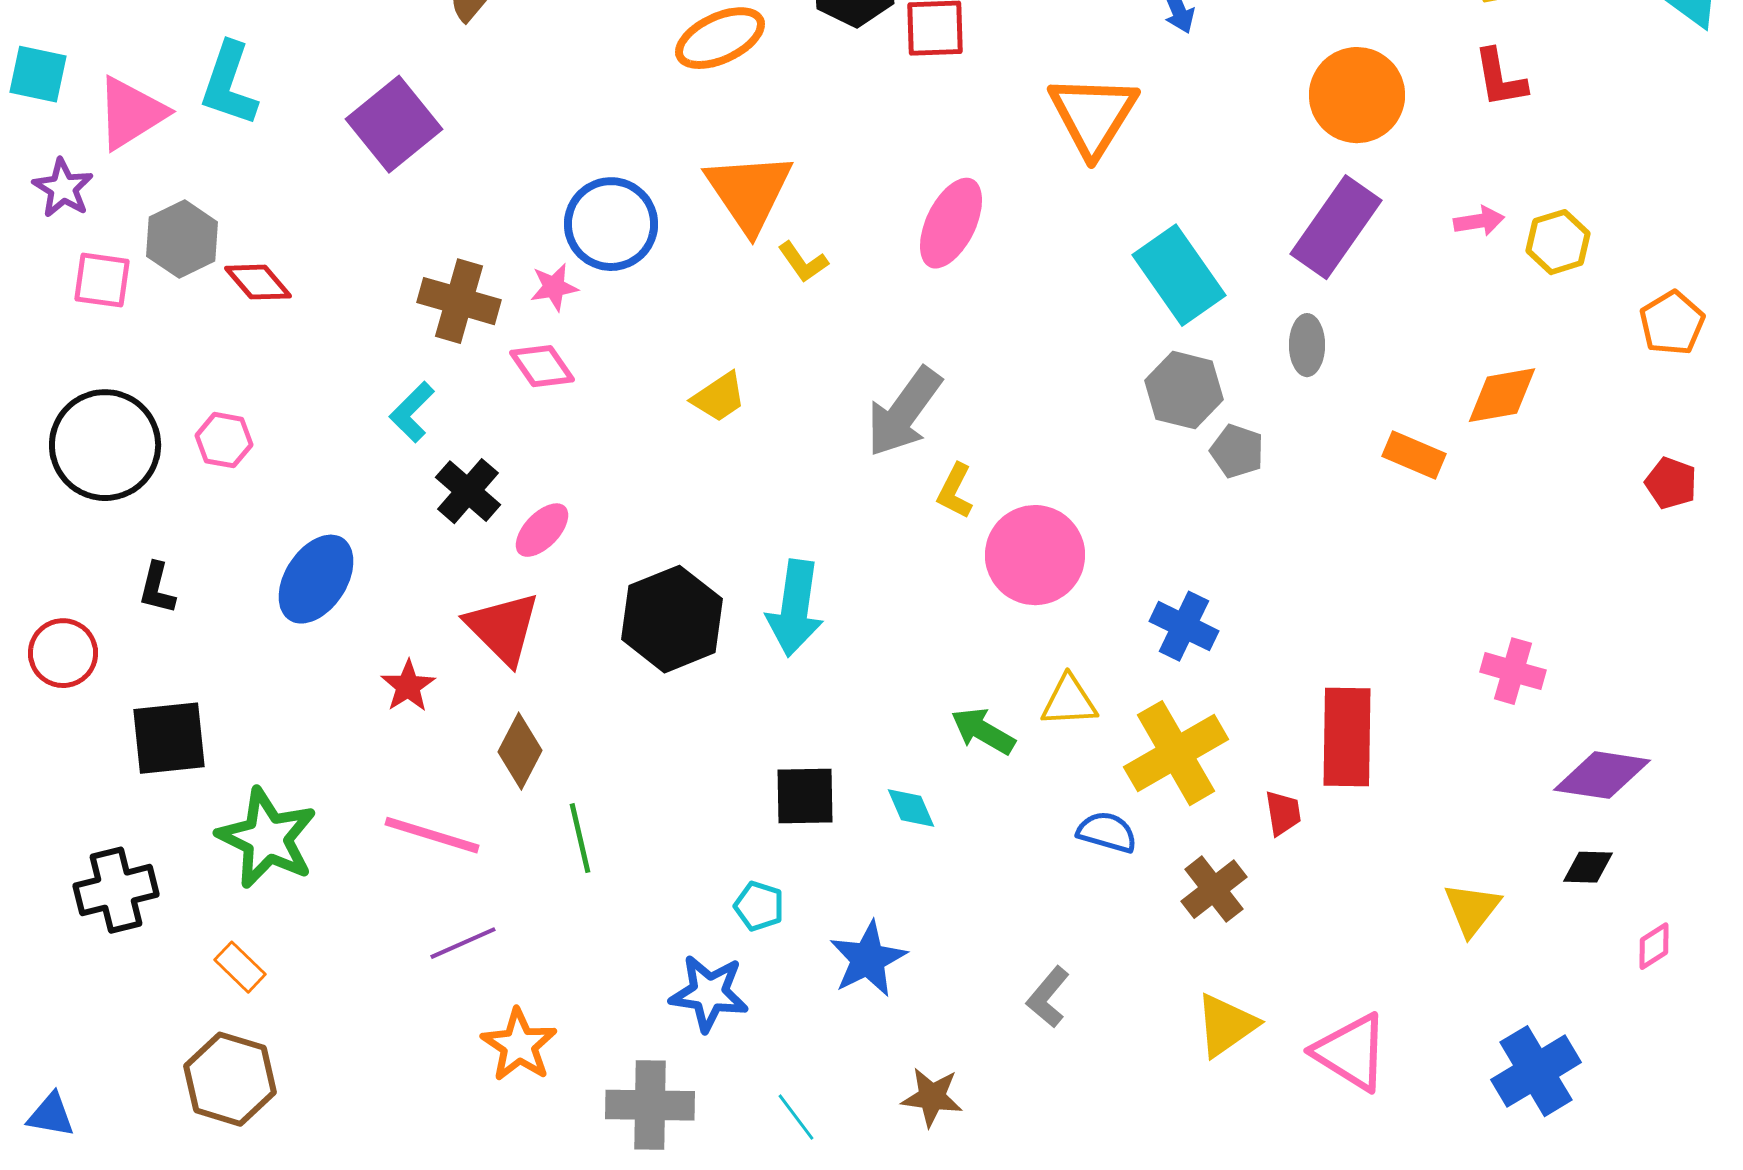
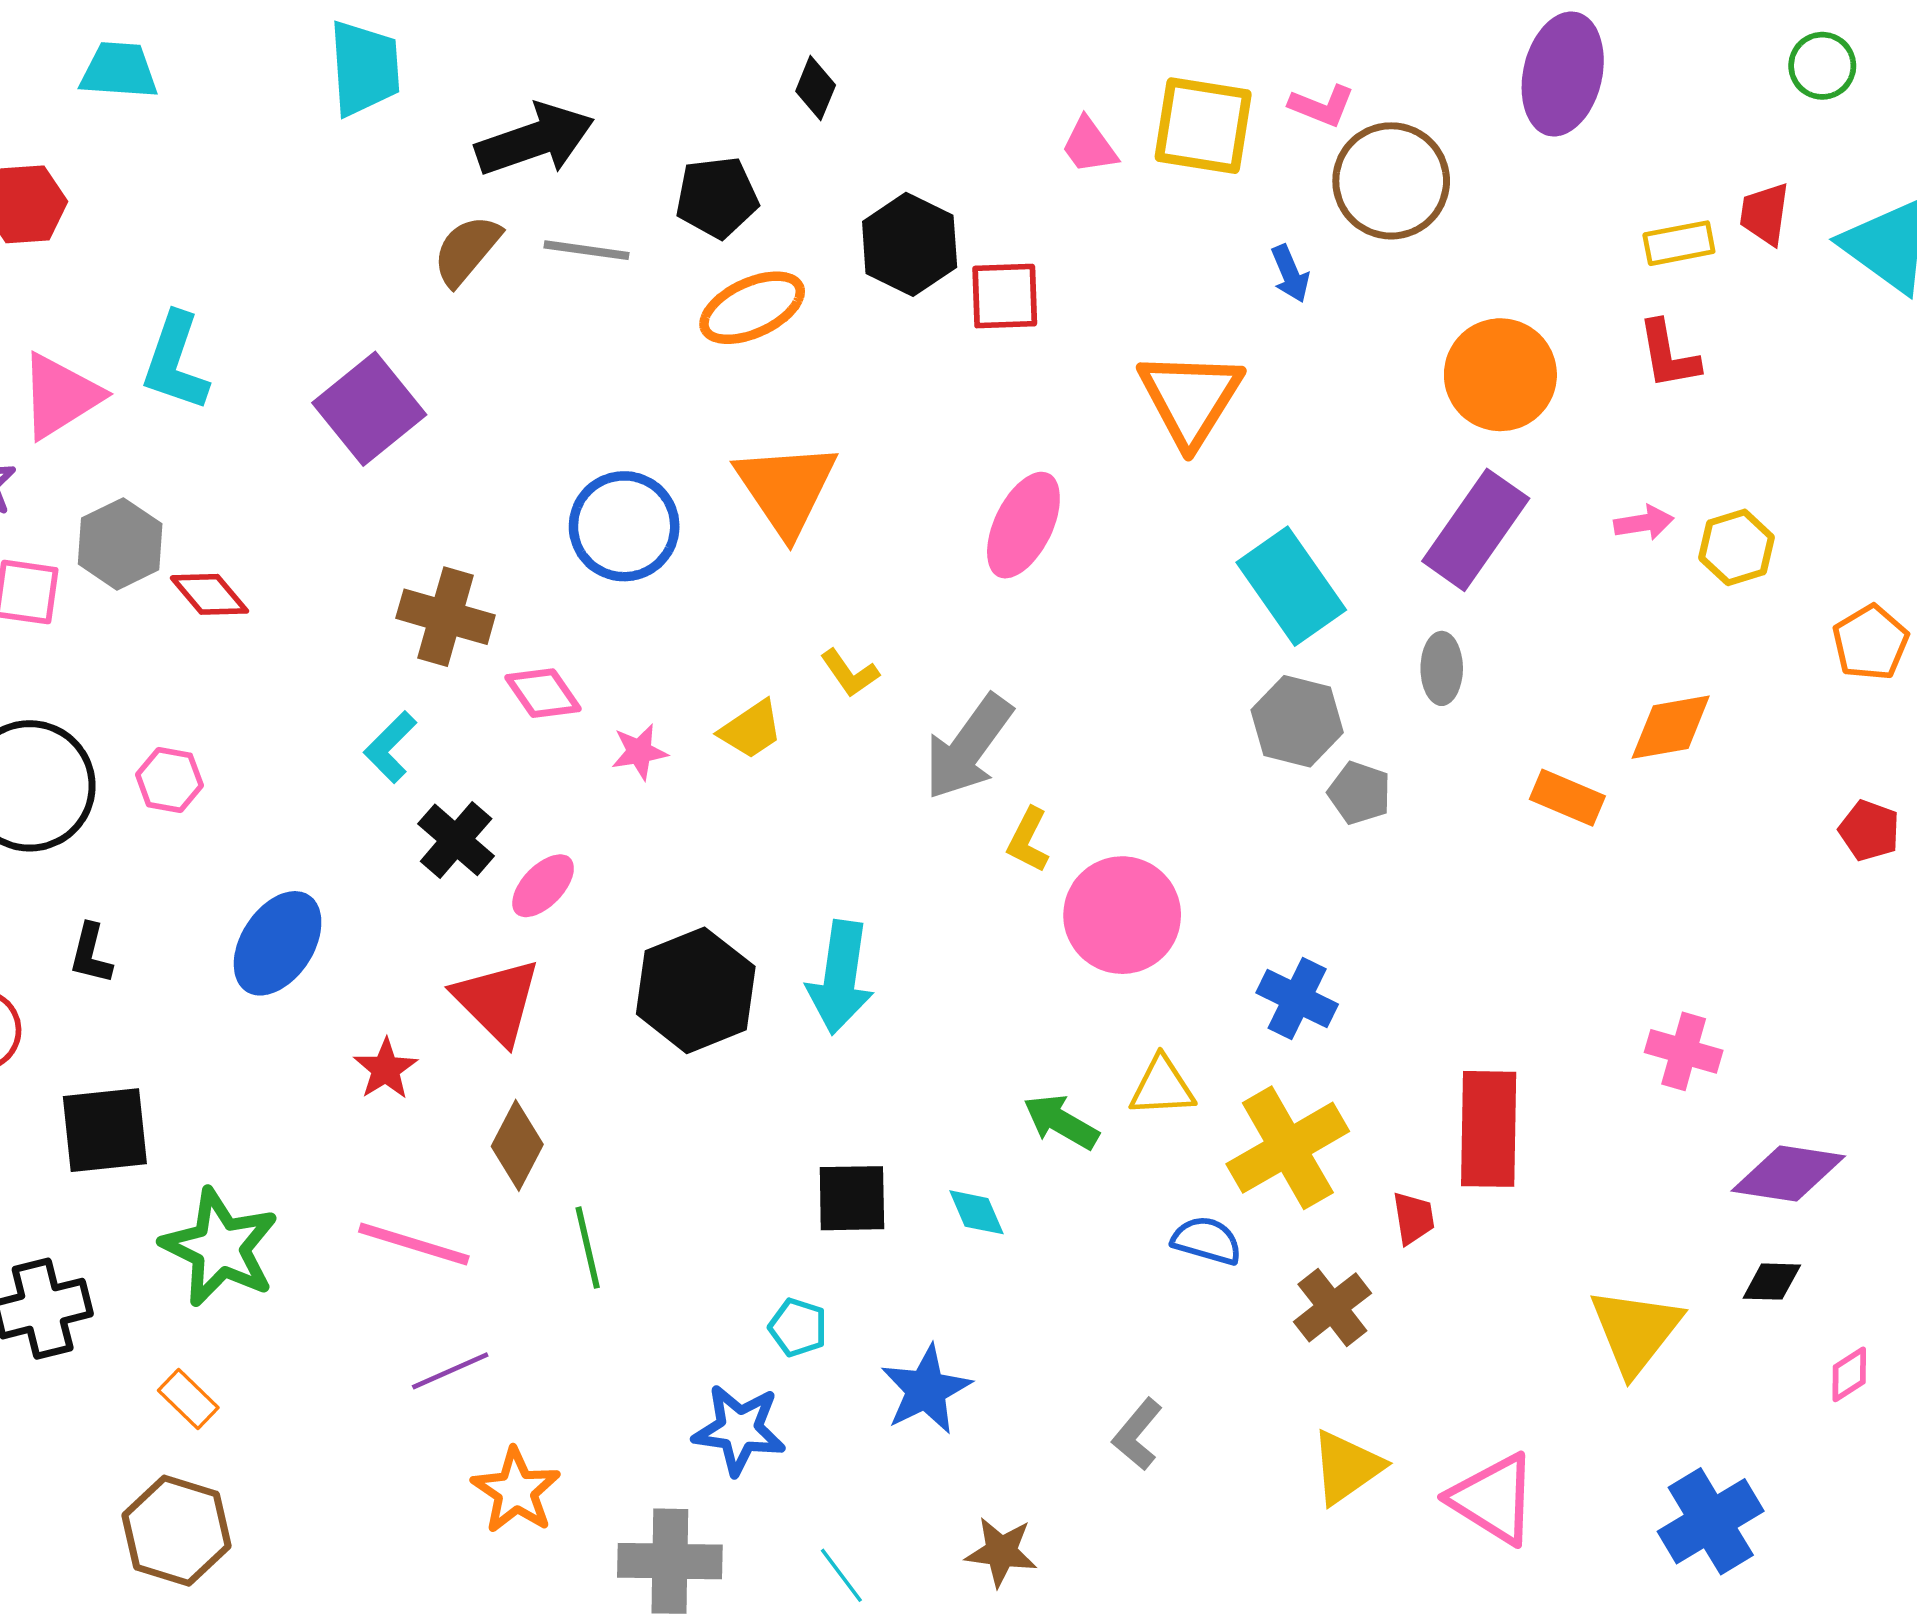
yellow L-shape: (803, 262) -> (850, 673), moved
pink star: (554, 287) -> (639, 752), moved
yellow triangle: (1472, 909) -> (1635, 1331), size x1.4

